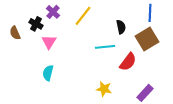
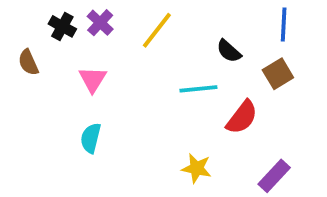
black cross: (36, 24) -> (62, 26), moved
black semicircle: (121, 27) -> (229, 51), turned 144
brown square: (147, 39) -> (278, 74), size x0.7

